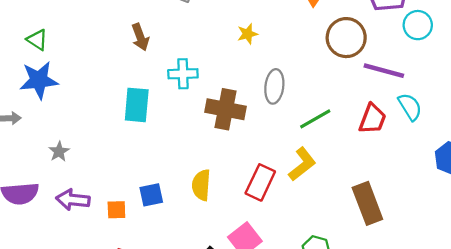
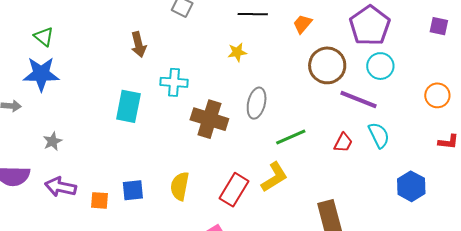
cyan circle: (418, 25) -> (380, 66), moved
red trapezoid: (372, 119) -> (343, 143), size x0.7

